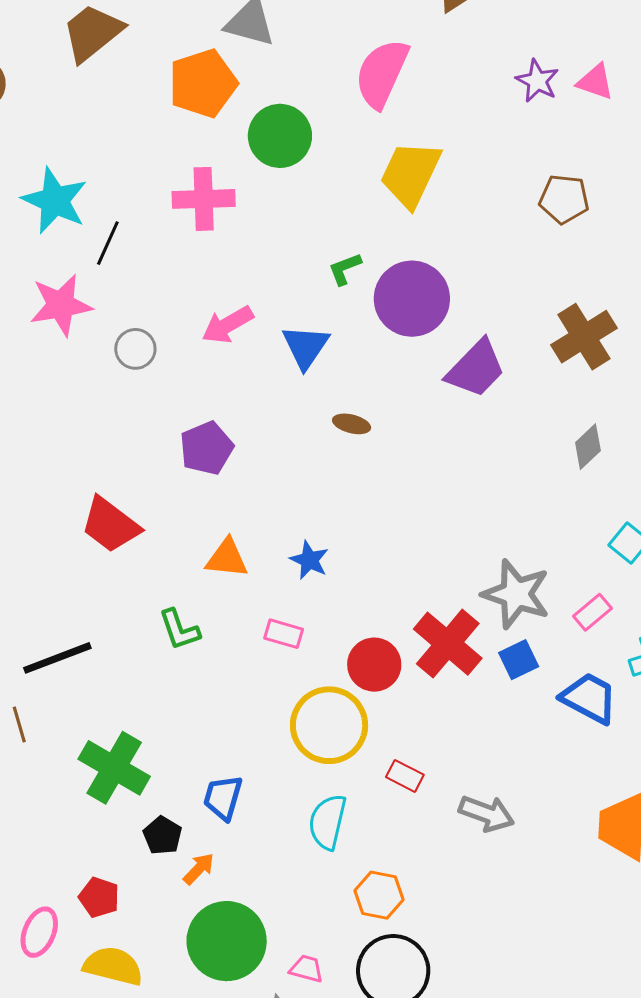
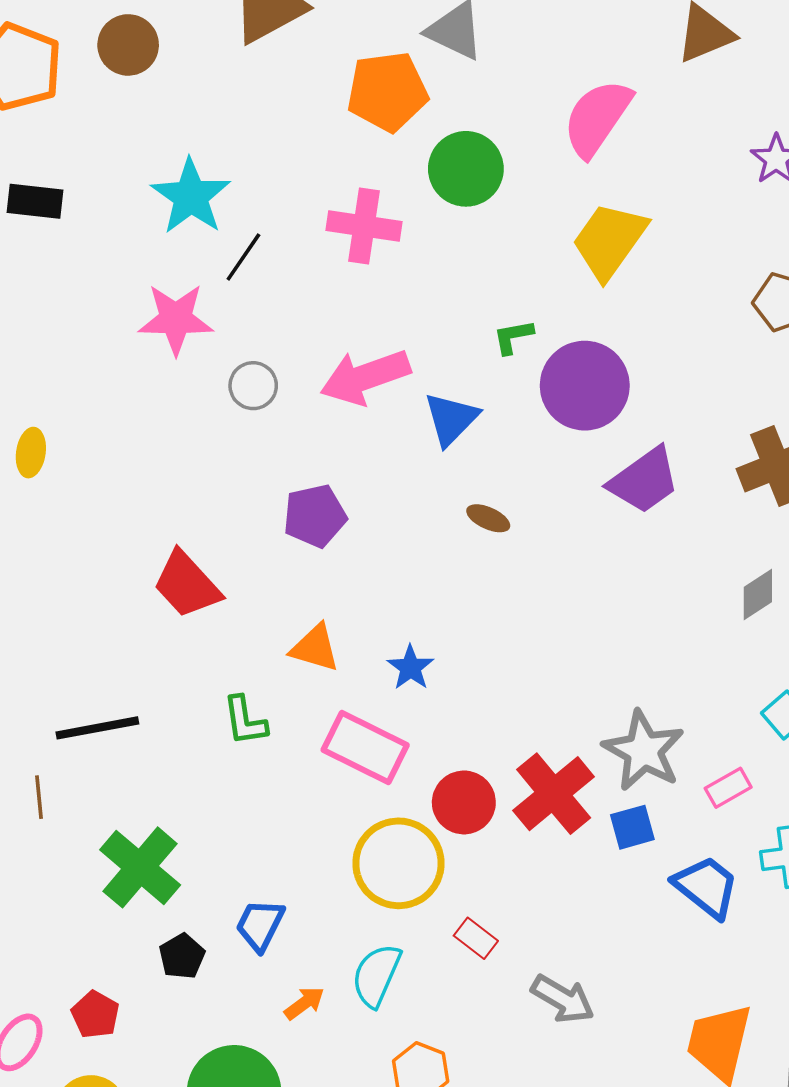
pink arrow: (228, 325) -> (365, 377), size x1.4
pink rectangle: (284, 634) -> (365, 747), size x1.8
orange arrow: (199, 869) -> (304, 1003), moved

